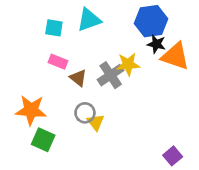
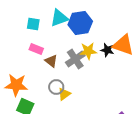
blue hexagon: (151, 21) -> (80, 23), moved
black star: (156, 44) -> (107, 50), moved
yellow triangle: (96, 122) -> (64, 94), turned 32

